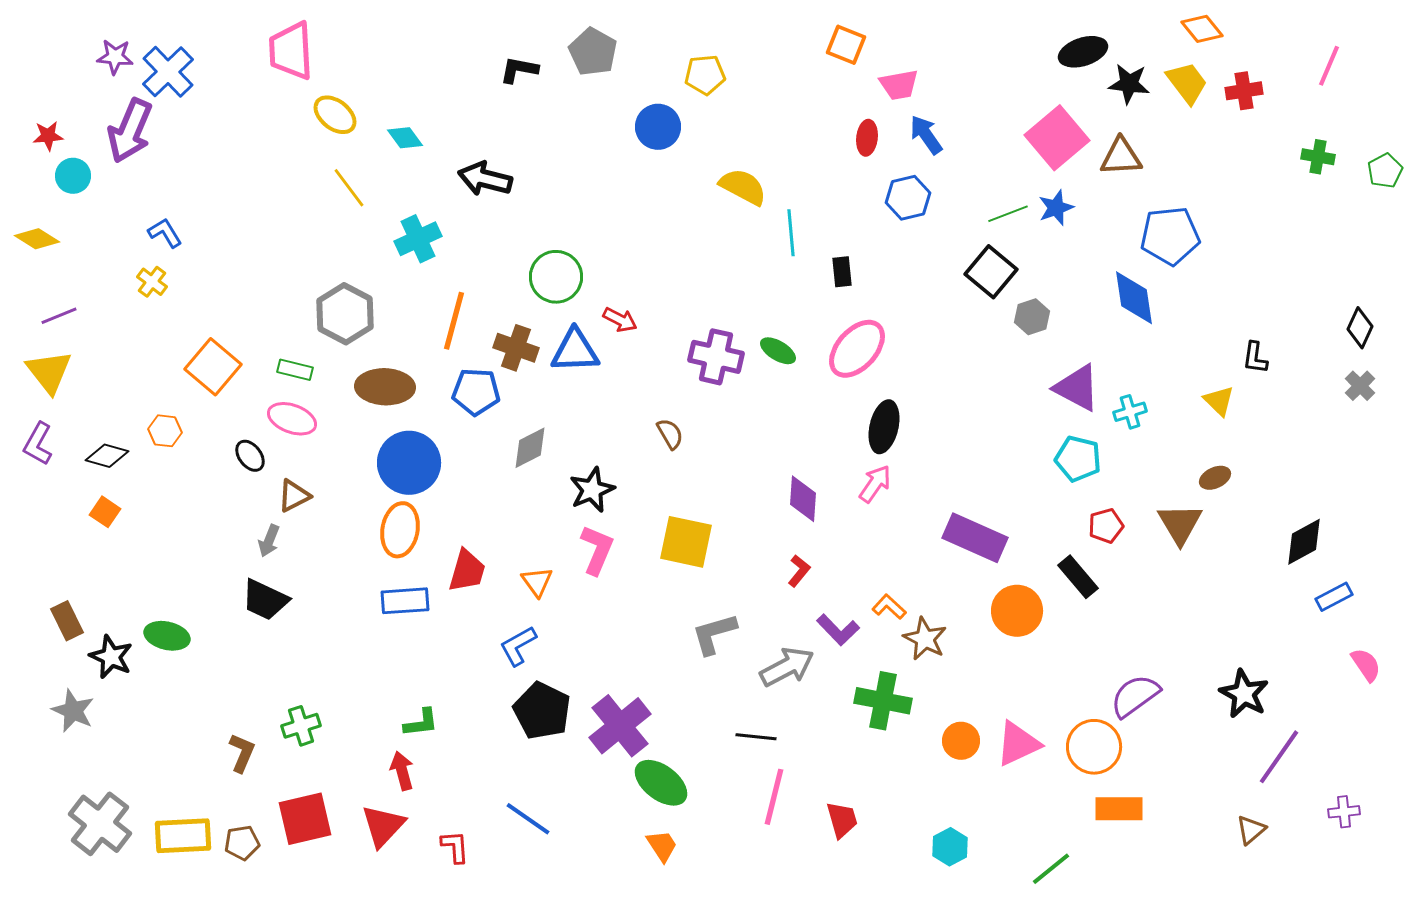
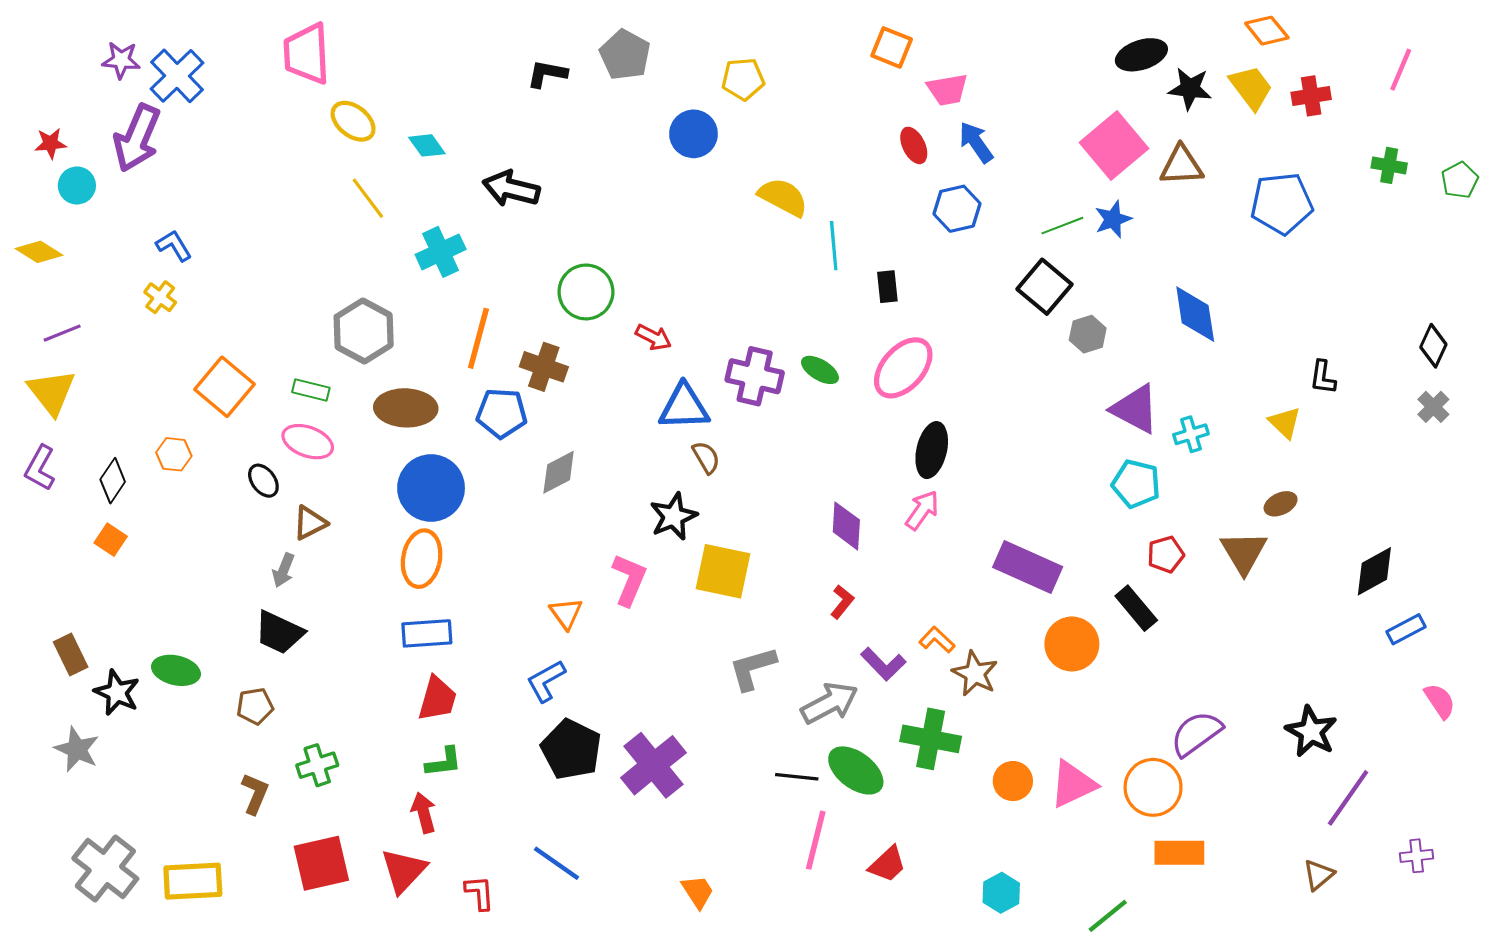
red ellipse: (867, 138) -> (914, 145), turned -32
blue pentagon: (1170, 236) -> (1282, 203), moved
blue triangle: (575, 351) -> (684, 407), moved
black diamond: (107, 456) -> (113, 481), turned -72
black star: (592, 490) -> (673, 516), moved
red trapezoid: (467, 571) -> (437, 699), moved
green ellipse: (661, 783) -> (856, 770), moved
red trapezoid: (842, 820) -> (887, 864), turned 63
brown pentagon: (242, 843) -> (255, 706), moved

